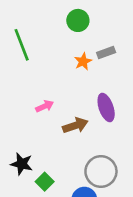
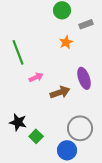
green line: (22, 45) -> (18, 52), moved
gray rectangle: (106, 52) -> (86, 24), moved

